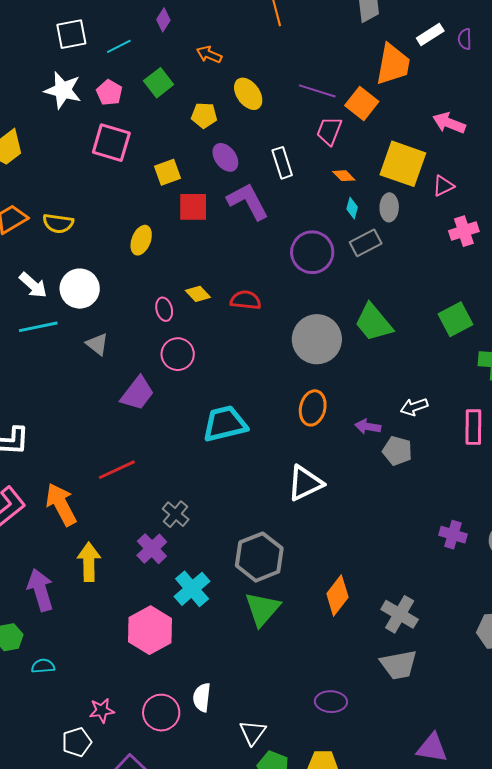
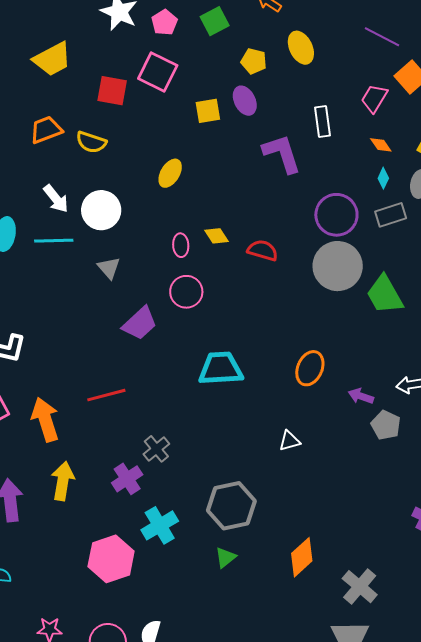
purple line: (317, 91) -> (382, 37), moved
purple ellipse: (225, 157) -> (245, 101), moved
red square: (193, 207) -> (112, 91), moved
gray circle: (317, 339) -> (338, 266), moved
white triangle: (305, 483) -> (289, 441), size x0.6
green triangle: (262, 609) -> (225, 557), size x0.6

